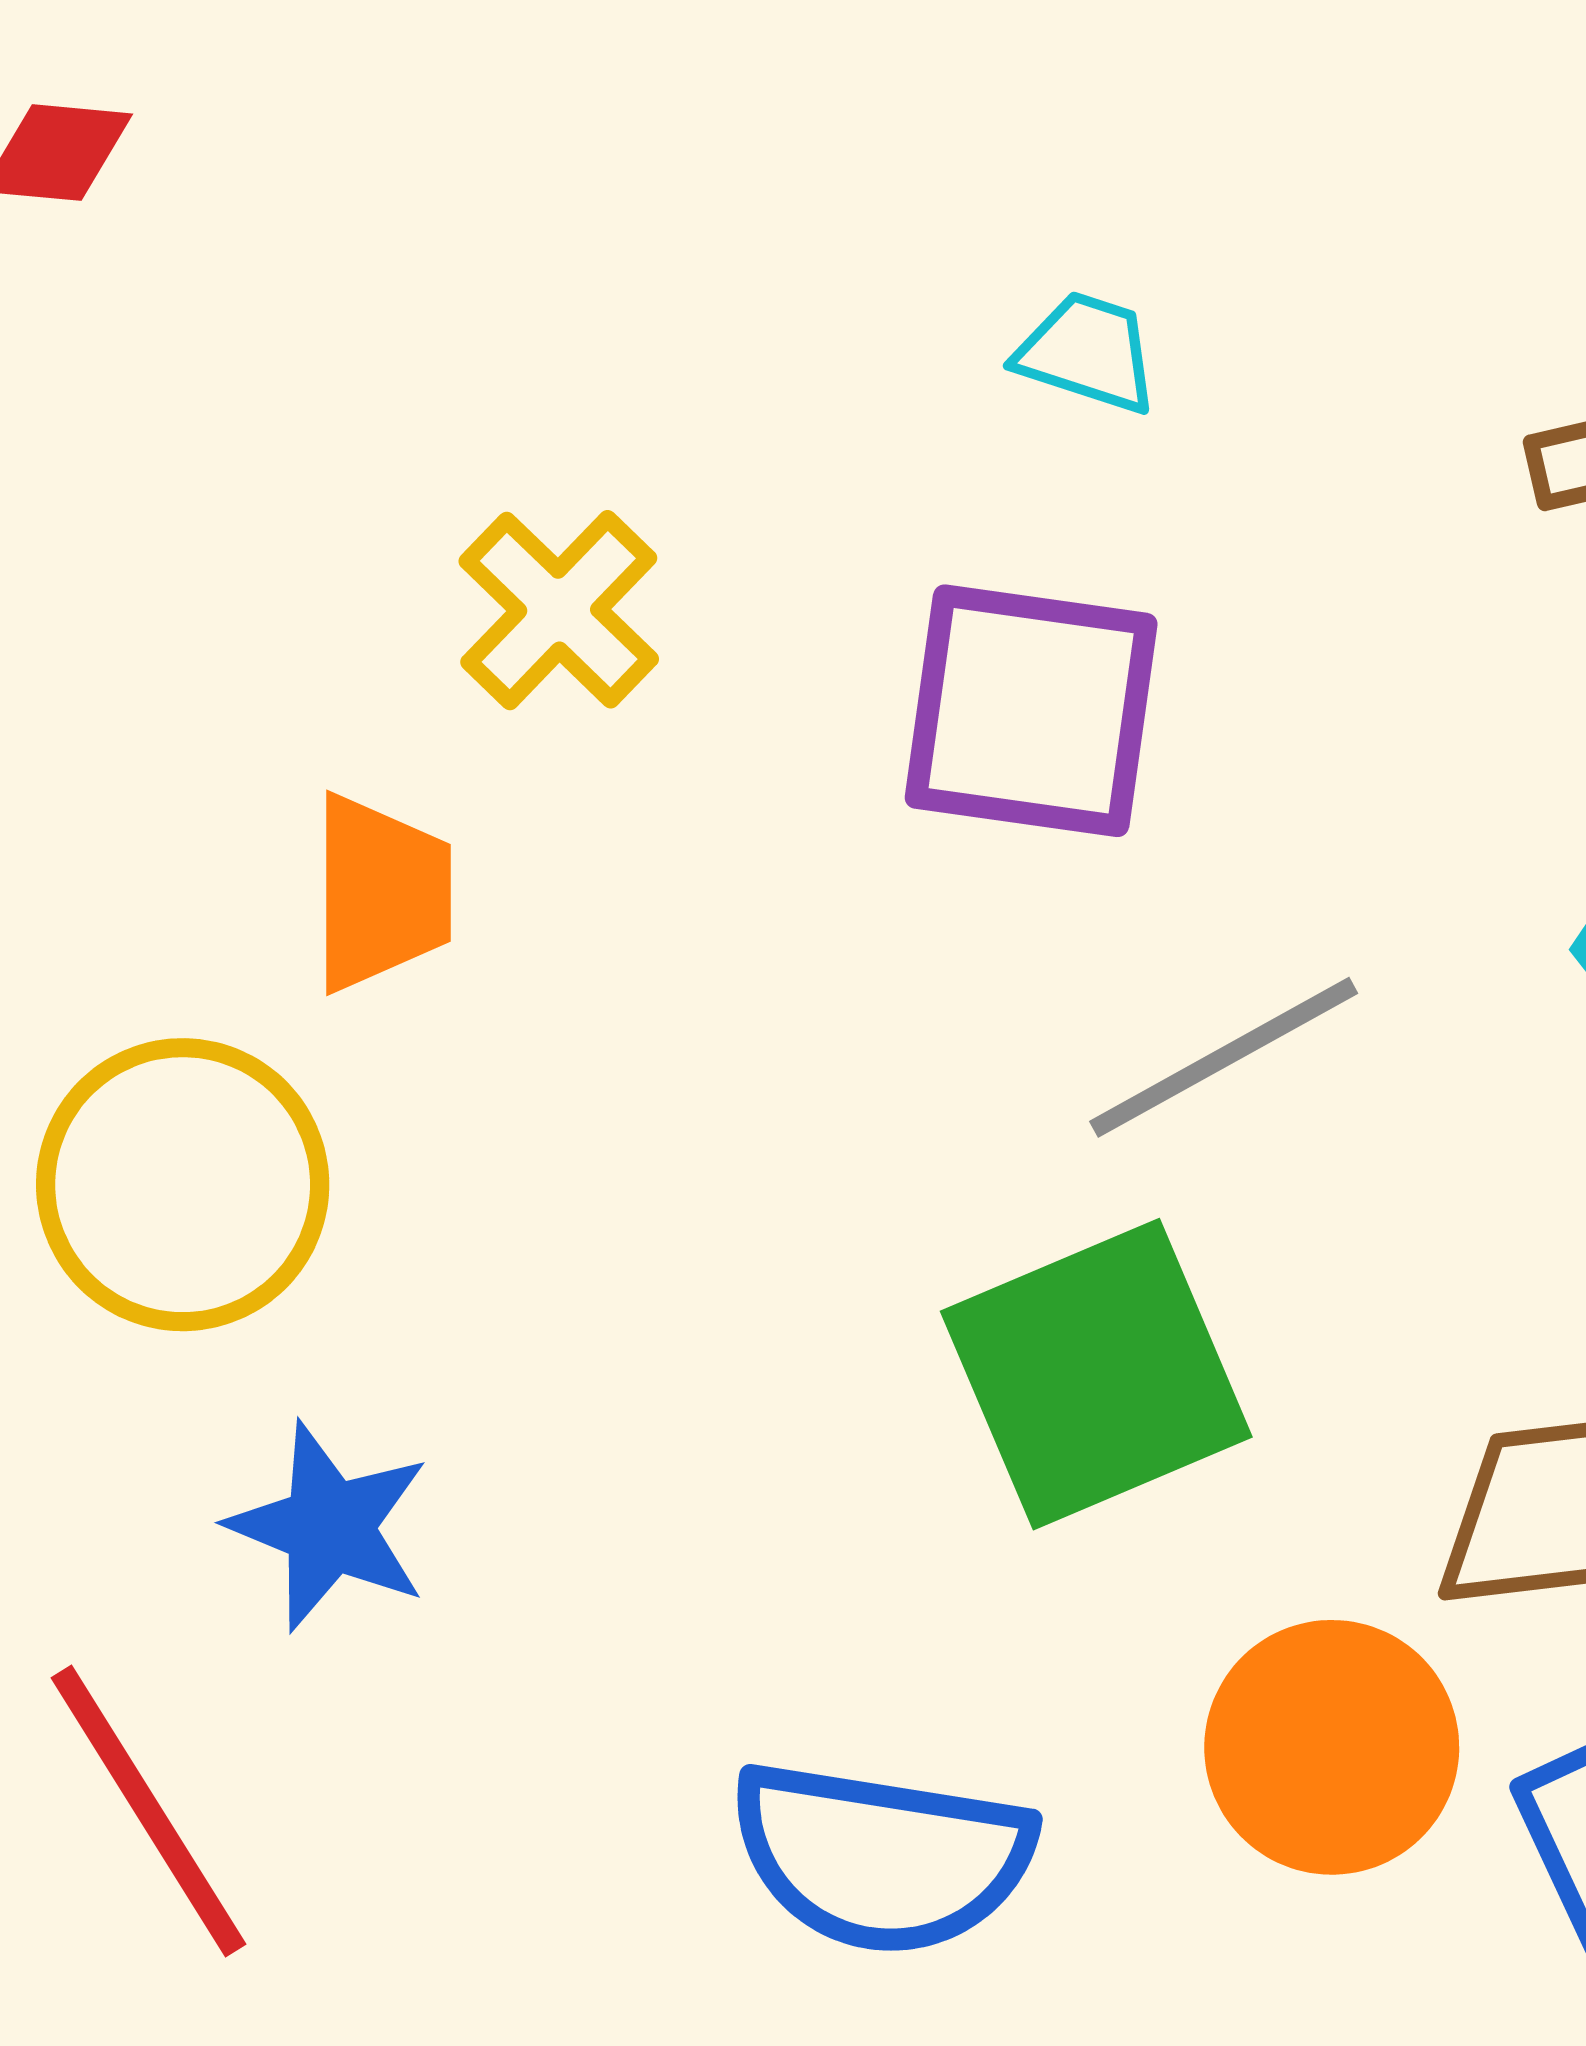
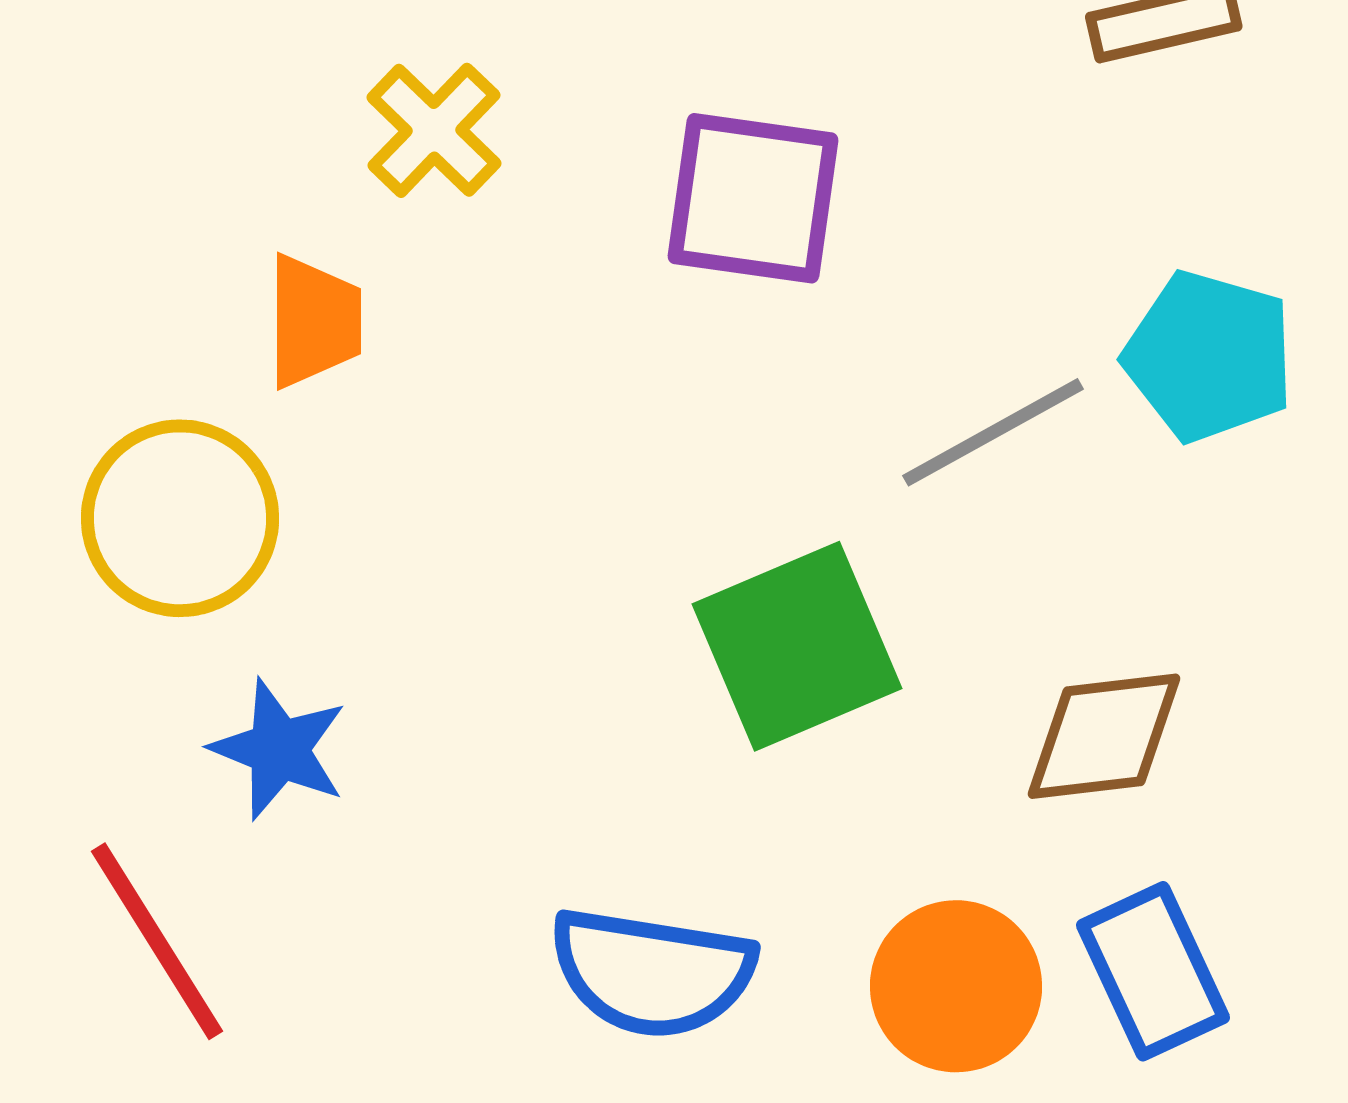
gray line: (1224, 1057) -> (993, 432), moved
orange circle: (1332, 1747) -> (956, 986), moved

